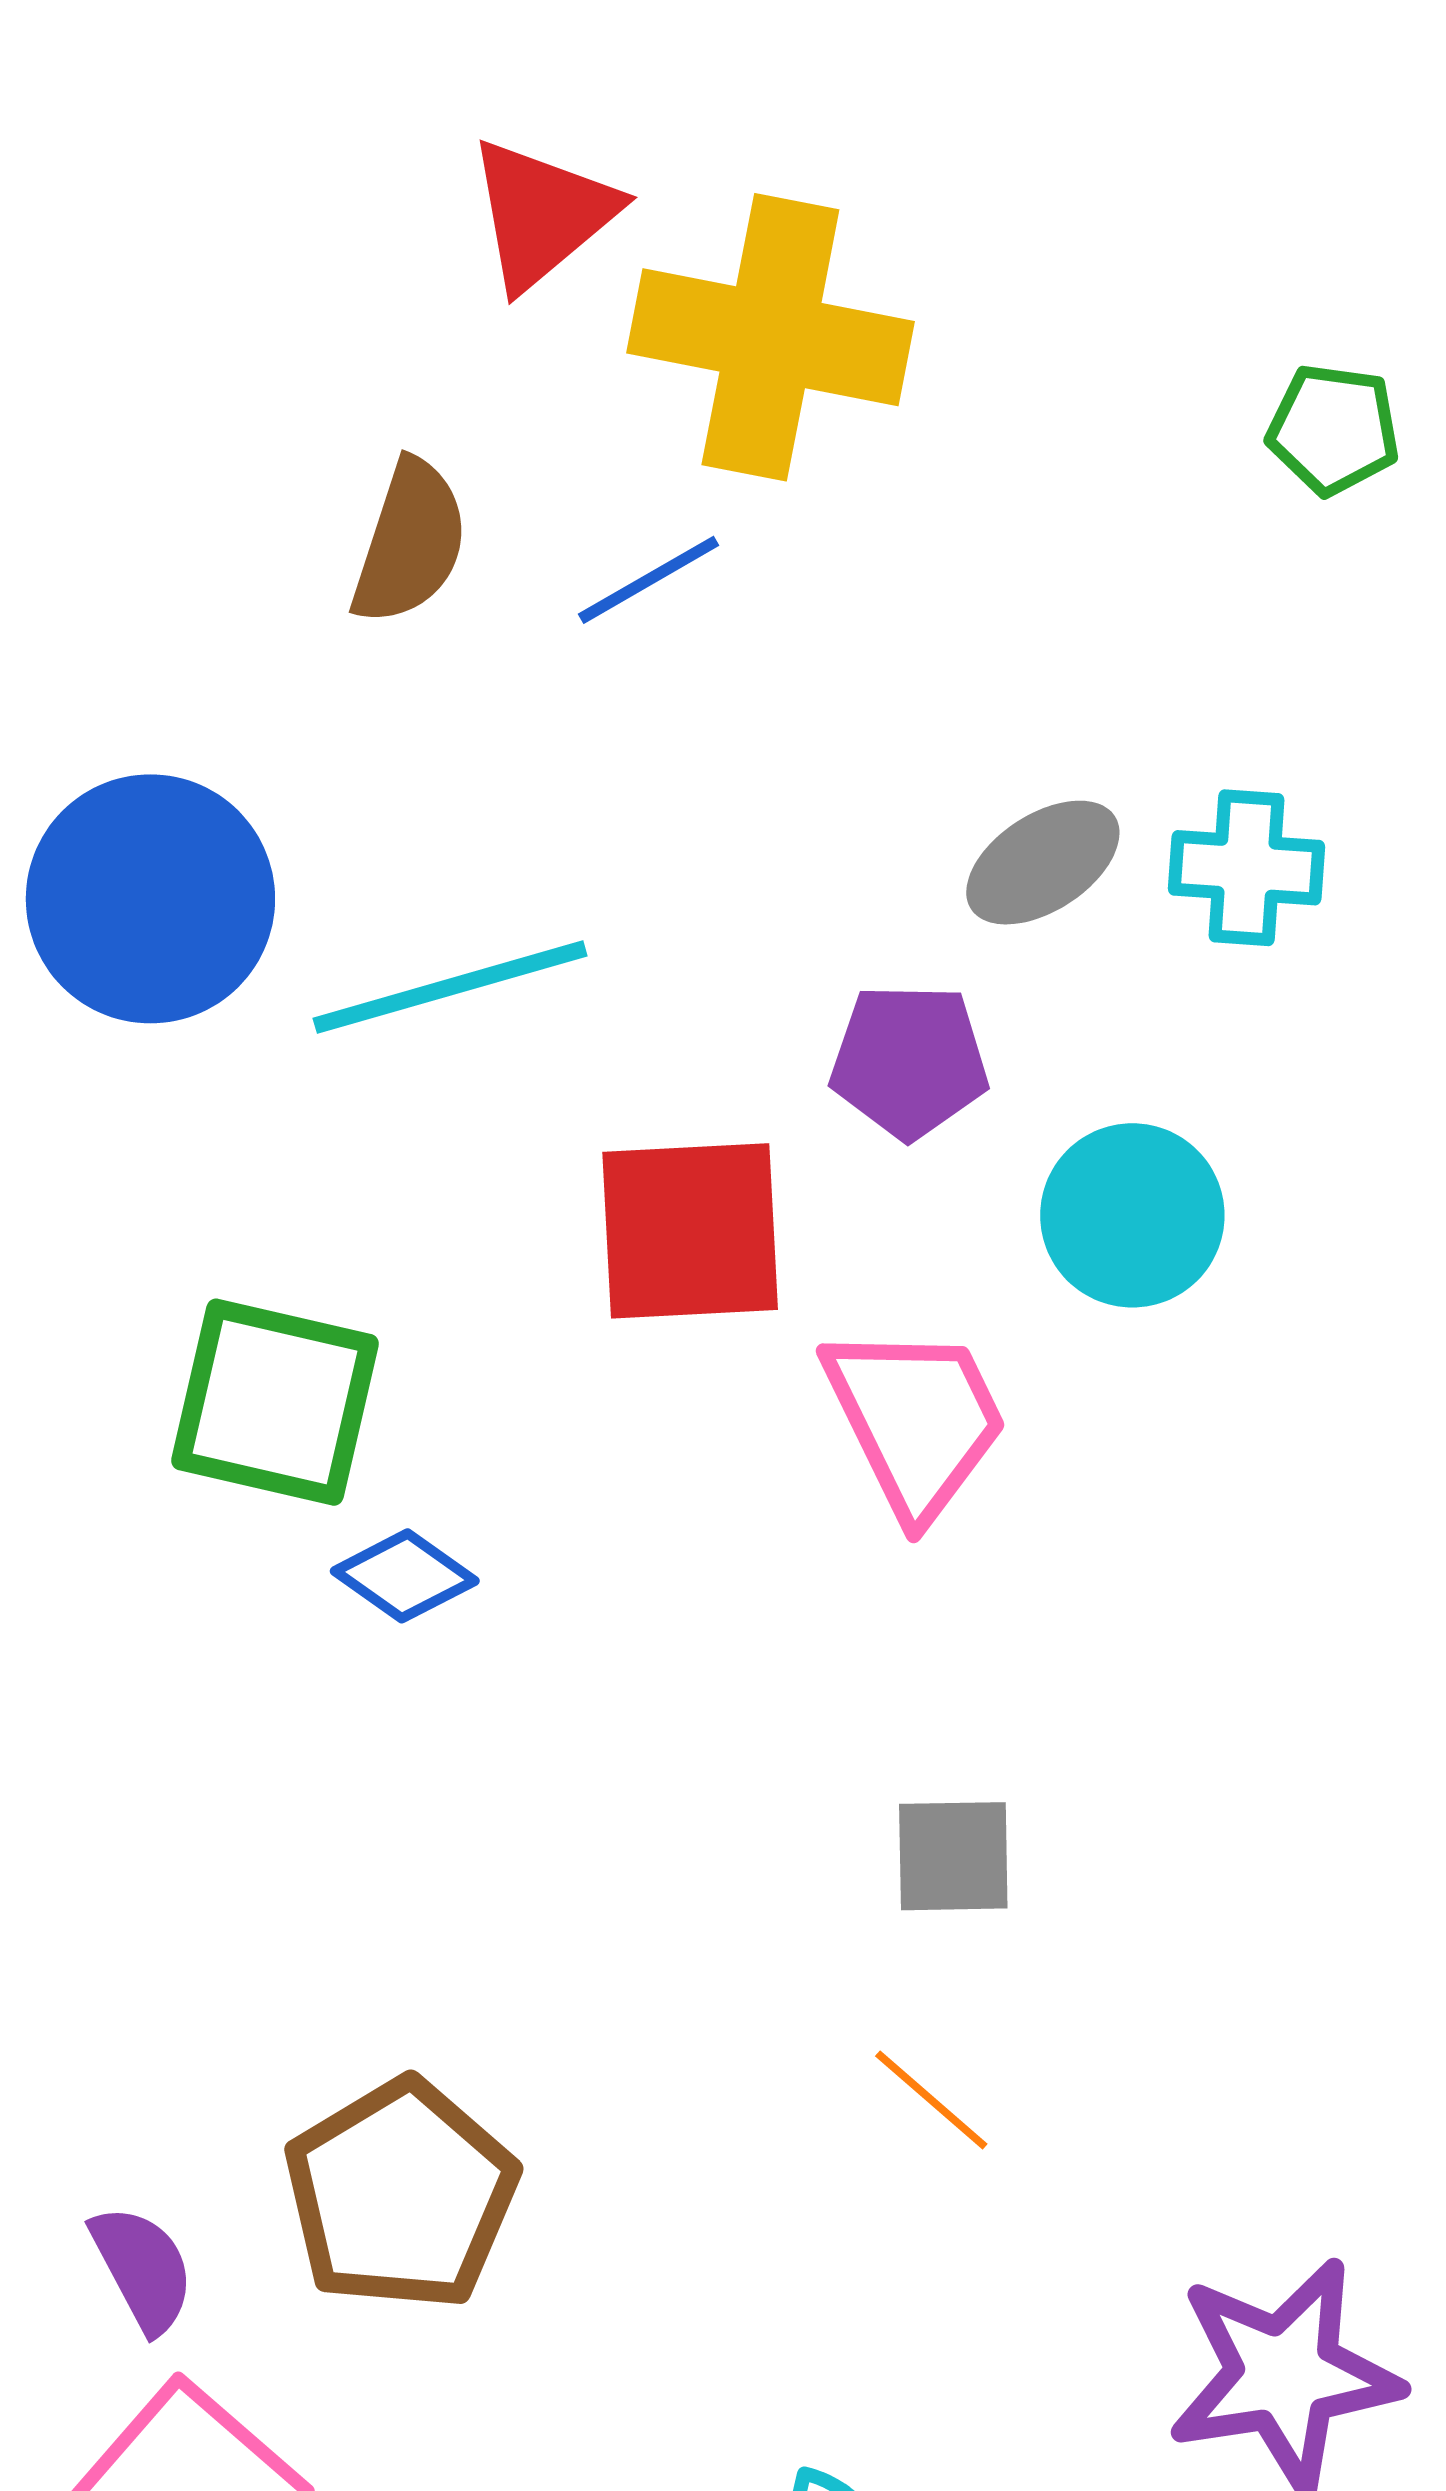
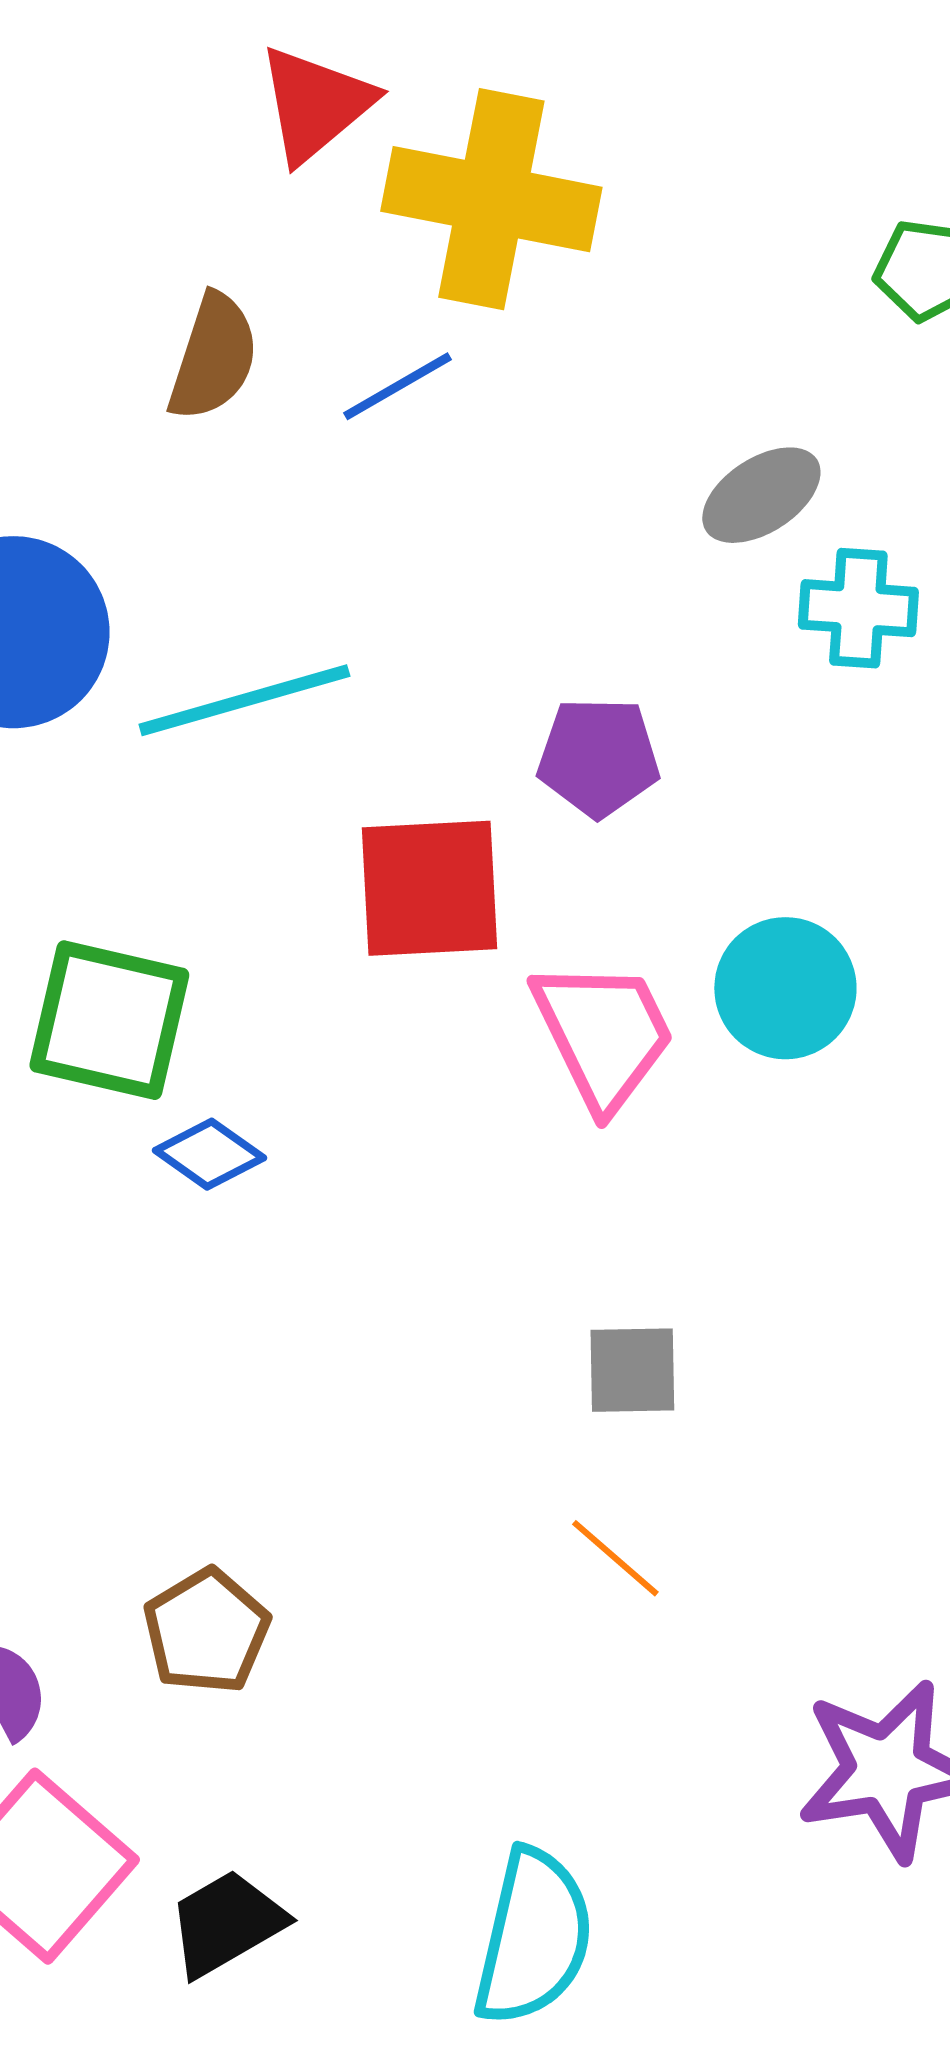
gray ellipse: (1043, 863) -> (761, 495), moved
cyan circle: (1132, 1215) -> (785, 988), moved
brown pentagon: (401, 2195) -> (206, 1631), size x0.7

